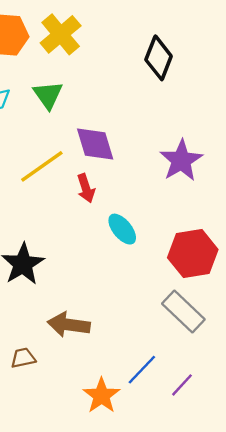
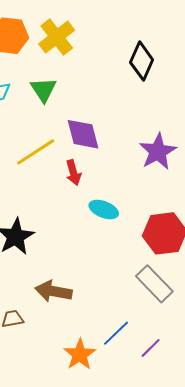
cyan ellipse: (122, 229) -> (104, 210), turned -32

